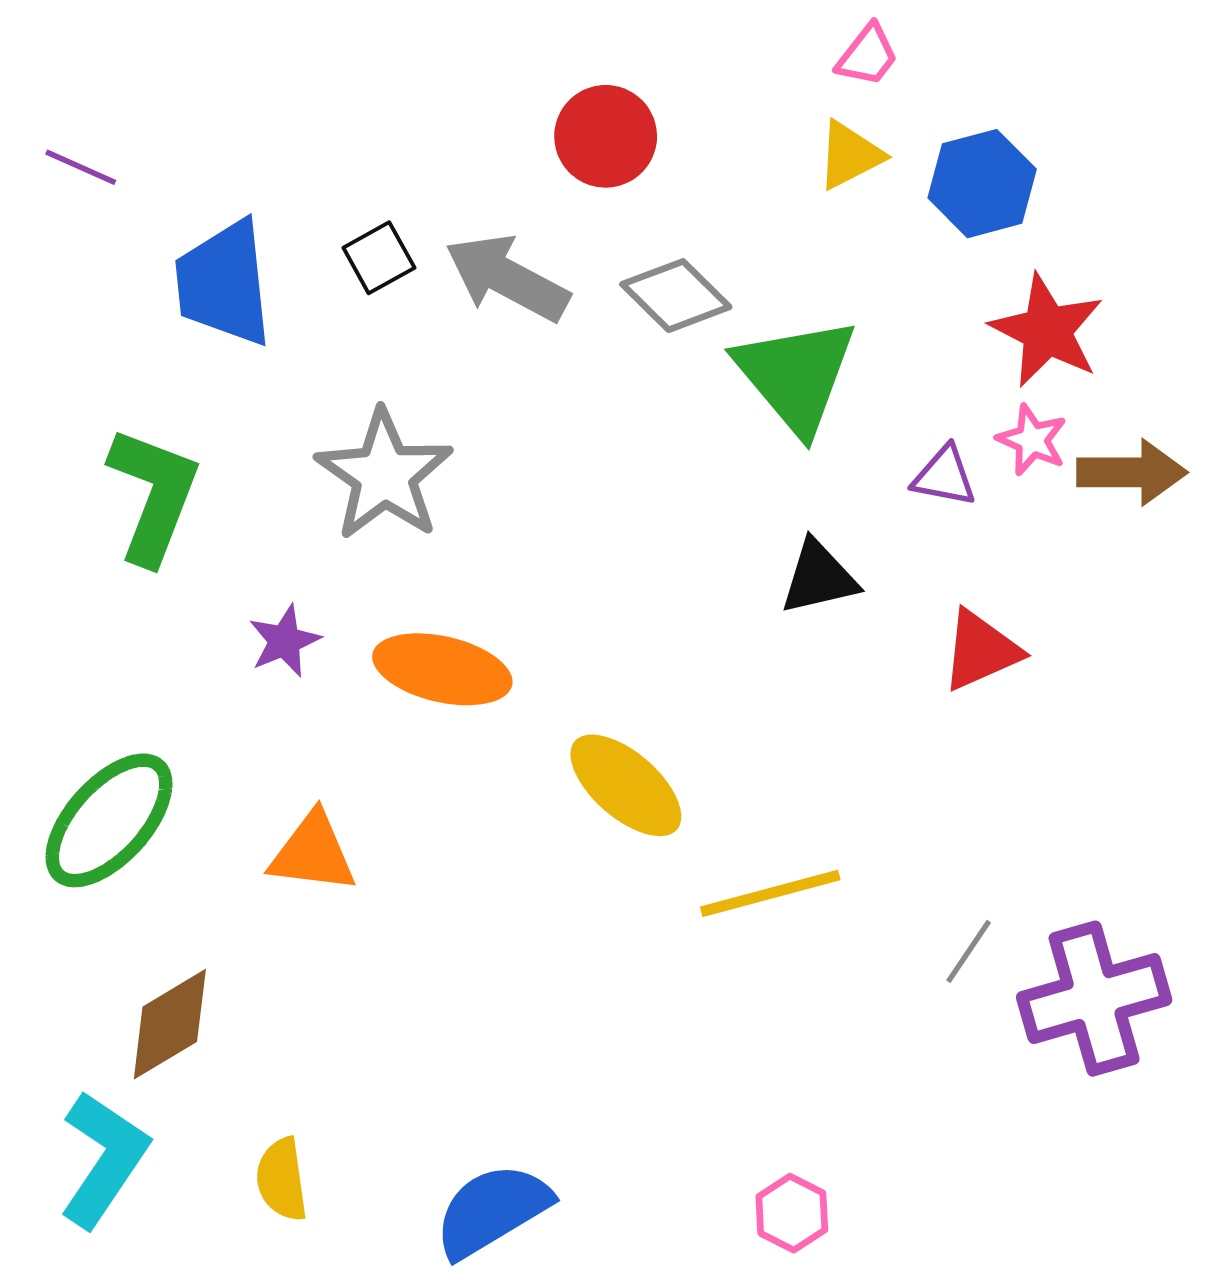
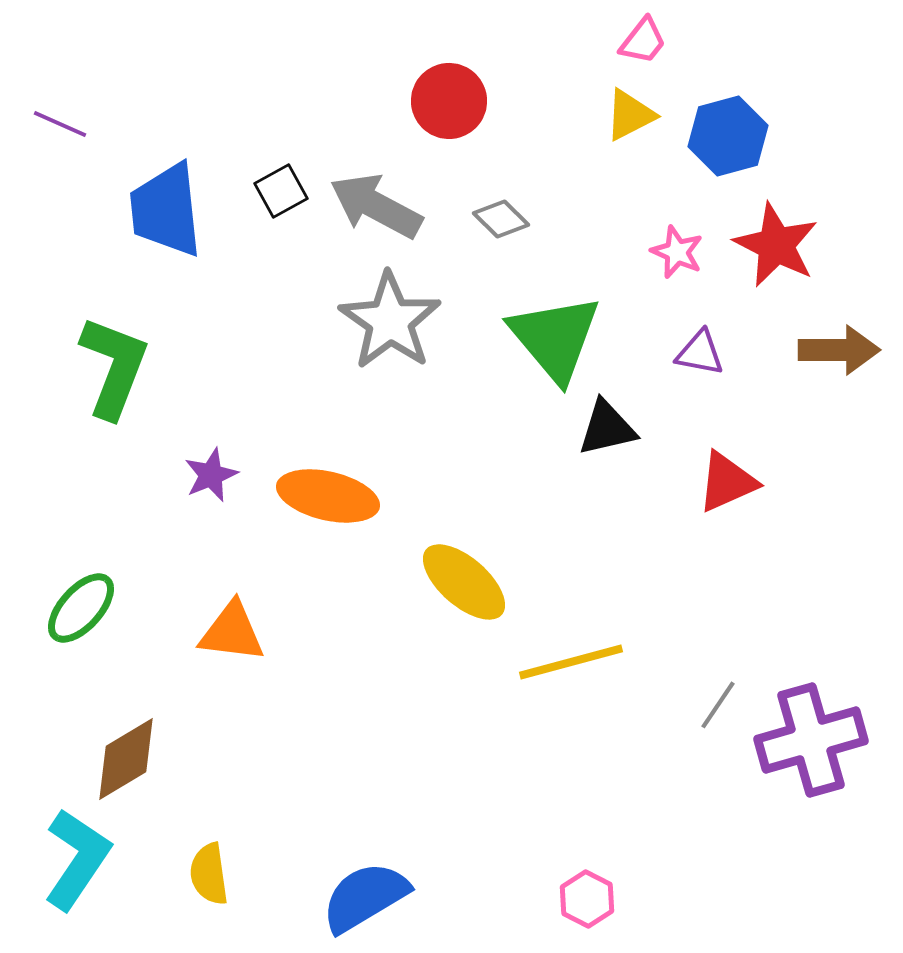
gray diamond: (676, 296) -> (501, 219), size x0.7
green triangle: (796, 375) -> (555, 338), moved
pink star: (1032, 440) -> (677, 252), moved
gray star: (384, 475) -> (390, 321), moved
green ellipse: (109, 820) -> (81, 608), size x0.7

